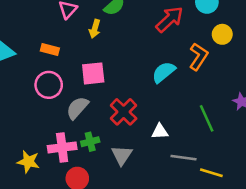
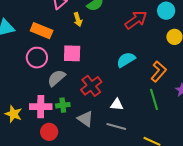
yellow arrow: (95, 29) -> (78, 20), turned -40
orange rectangle: (50, 49) -> (42, 31), size x1.5
orange L-shape: (199, 57) -> (159, 71), moved
gray triangle: (122, 155) -> (85, 119), turned -36
gray line: (184, 158) -> (116, 126), moved

